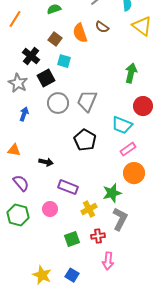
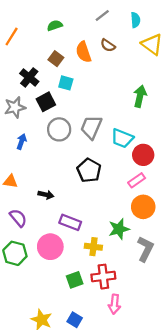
gray star: (18, 83) -> (15, 107), turned 30
red circle: (143, 106) -> (143, 155), moved
cyan trapezoid: (122, 125) -> (122, 138), moved
pink circle: (50, 209) -> (50, 247), size x1.5
yellow cross: (89, 209) -> (93, 247), turned 35
gray L-shape: (120, 219) -> (145, 249), moved
red cross: (98, 236) -> (103, 277), size x1.5

